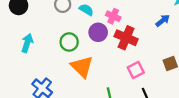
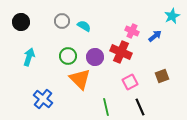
pink cross: (113, 16) -> (132, 31), moved
purple circle: (98, 32) -> (95, 57), moved

